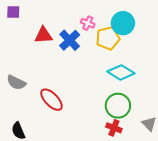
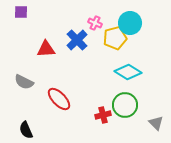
red triangle: (43, 35) -> (46, 49), moved
red cross: (114, 128) -> (103, 115), moved, turned -35

